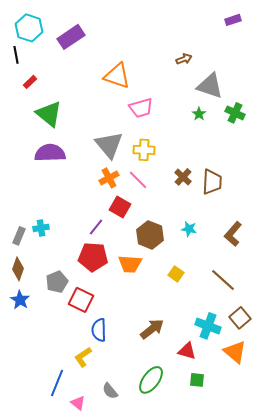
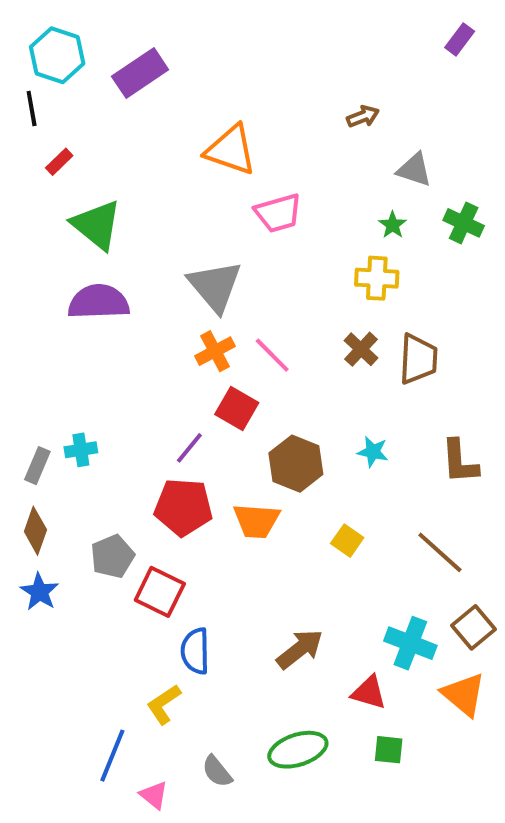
purple rectangle: (233, 20) -> (460, 39), turned -35
gray triangle: (210, 86) -> (414, 170), size x0.7
yellow cross: (144, 150) -> (377, 278), moved
brown L-shape: (233, 234) -> (460, 462), turned -45
green ellipse: (151, 380) -> (298, 750), turned 36

